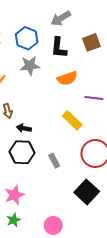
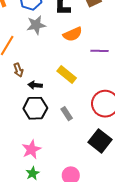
yellow rectangle: (72, 120) -> (67, 75), moved

